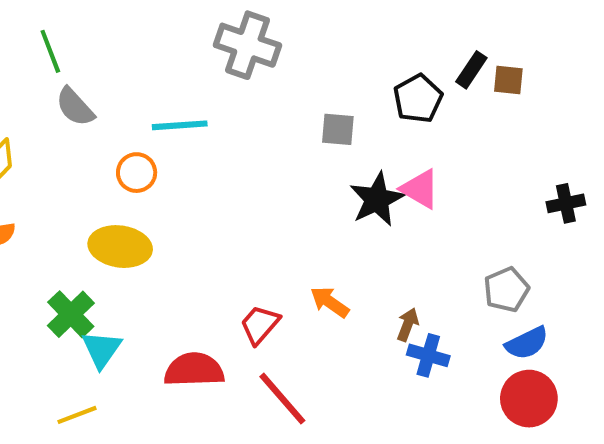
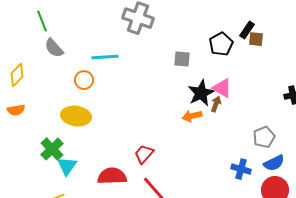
brown square: (508, 80) -> (256, 39), moved
orange arrow: (330, 302) -> (192, 116), moved, turned -48
brown arrow: (408, 325) -> (216, 104), moved
blue cross: (428, 355) -> (241, 169), moved

